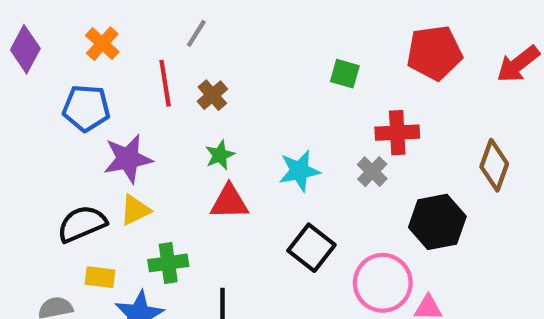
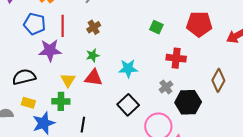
red line: (165, 83) -> (63, 26), moved
gray cross: (372, 172) -> (166, 87), moved
yellow triangle: (135, 210) -> (68, 80), moved, turned -42

